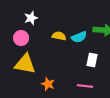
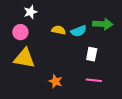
orange star: (48, 84) -> (56, 81), moved
pink line: (85, 86) -> (94, 80), moved

